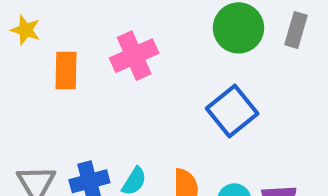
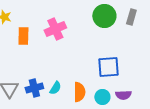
blue square: (232, 111) -> (108, 67), moved, turned 35

